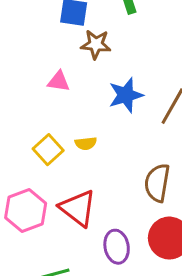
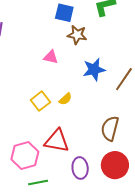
yellow semicircle: (86, 143) -> (65, 99), turned -40
red triangle: (78, 208) -> (57, 141), turned -32
pink hexagon: (26, 211) -> (25, 155), moved

